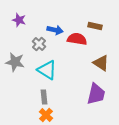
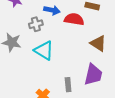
gray cross: (39, 44) -> (36, 24), turned 32
gray rectangle: (44, 97) -> (68, 85), moved

